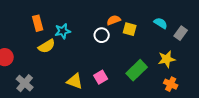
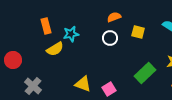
orange semicircle: (114, 20) -> (114, 17), moved
pink square: (101, 77) -> (109, 89), moved

